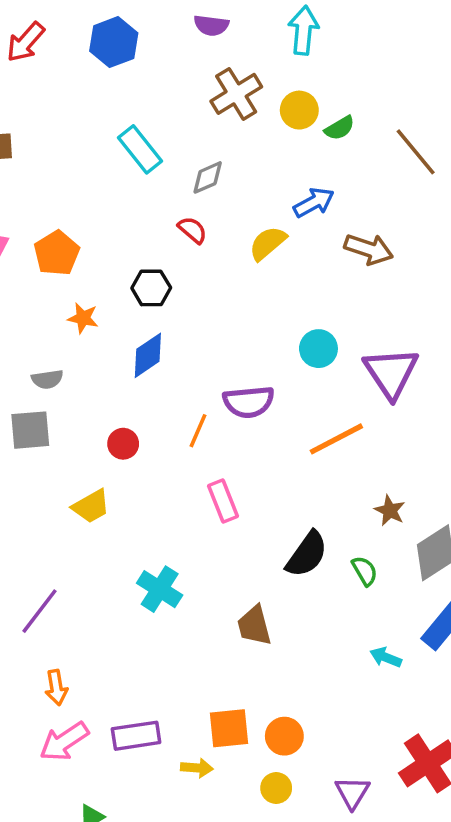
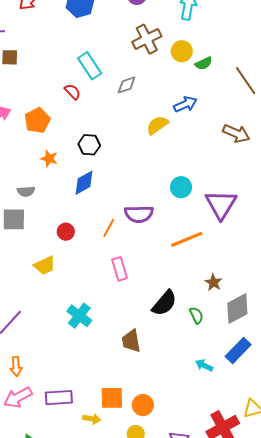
red semicircle: (192, 230) -> (73, 92), moved
brown arrow: (369, 249) -> (236, 134), moved

